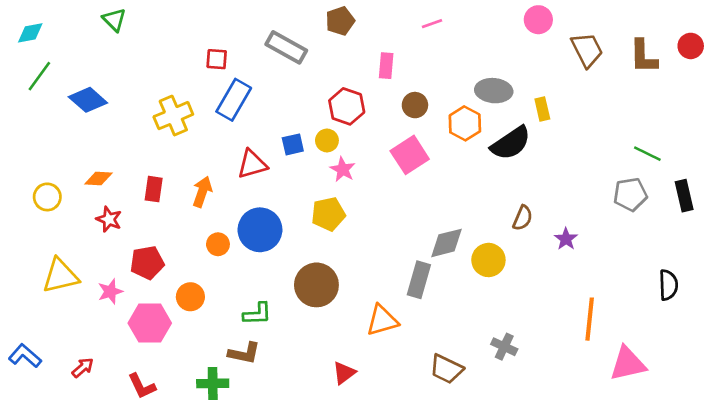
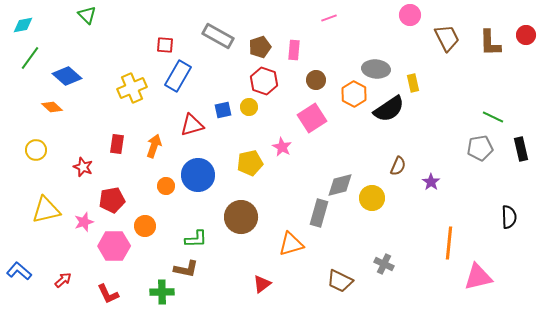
brown pentagon: (340, 21) -> (260, 47), moved
pink star: (343, 169) -> (282, 147), moved
orange diamond: (98, 179) -> (52, 107), moved, turned 40

